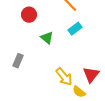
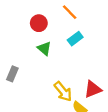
red circle: (29, 15) -> (39, 23), moved
red triangle: (91, 75) -> (93, 89), turned 30

